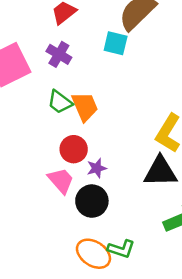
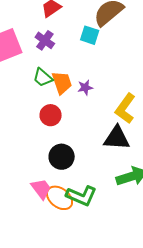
purple star: (97, 168) -> (85, 87), moved
pink trapezoid: (61, 180) -> (41, 189), moved
green L-shape: (121, 249) -> (81, 196), size x1.4

